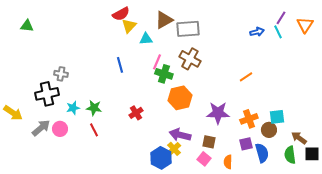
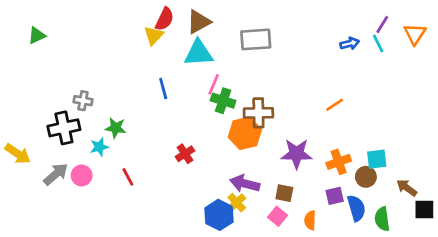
red semicircle: (121, 14) -> (165, 19), turned -36
brown triangle: (164, 20) -> (199, 22), moved
green triangle: (27, 26) -> (37, 35), turned -32
yellow triangle: (129, 26) -> (154, 35), moved
cyan triangle: (146, 39) -> (199, 53), size x1.6
brown cross: (190, 59) -> (258, 113), moved, turned -30
green star: (94, 108) -> (116, 128), moved
green semicircle: (290, 155) -> (382, 219), moved

